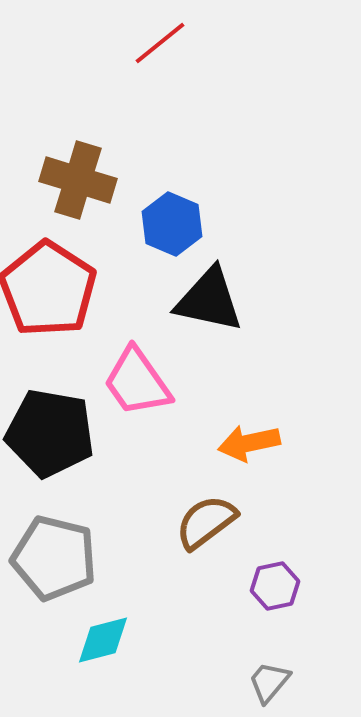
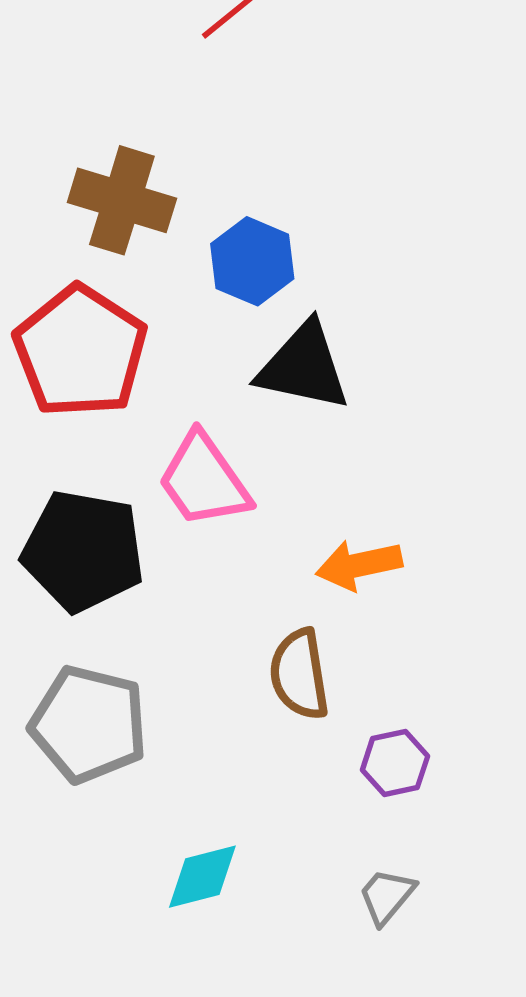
brown semicircle: (206, 522) -> (299, 674), turned -62
cyan diamond: (103, 640) -> (202, 877), moved

